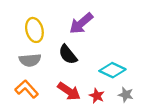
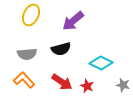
yellow ellipse: (34, 30) -> (31, 15), moved, turned 40
black semicircle: (68, 54) -> (61, 49), turned -66
gray star: (126, 95) -> (123, 85), moved

